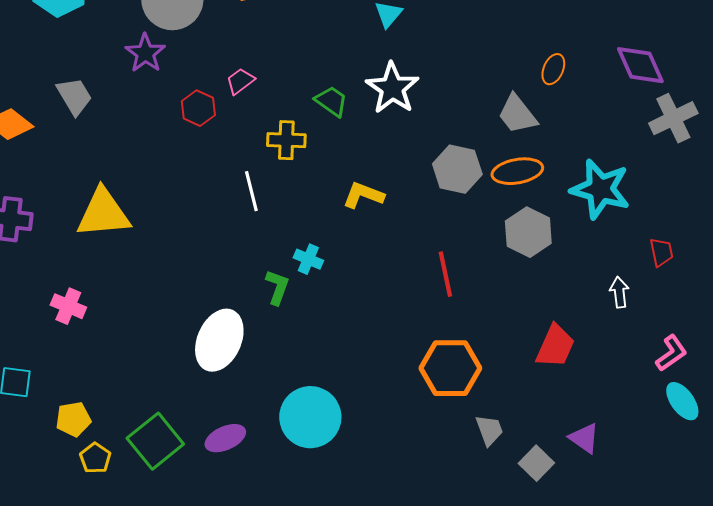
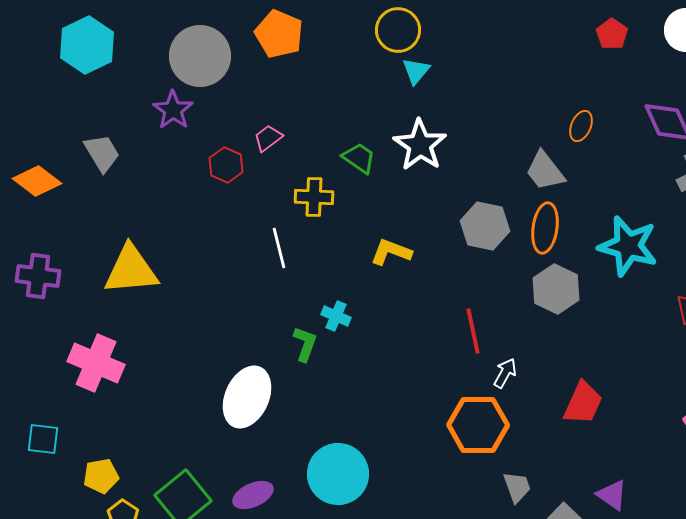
orange ellipse: (517, 171) -> (545, 228), turned -72
white arrow: (619, 292) -> (505, 373), moved, turned 36
pink cross: (68, 306) -> (96, 363), size x1.6

